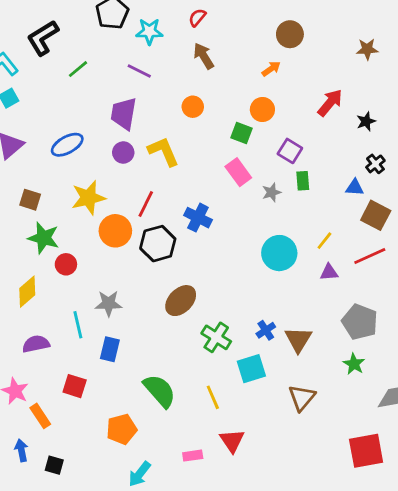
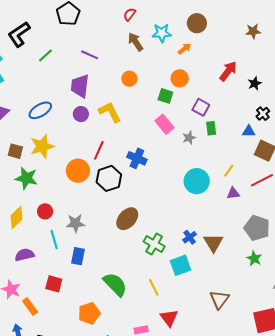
cyan star: (149, 31) -> (162, 33), moved
yellow star: (88, 198) -> (42, 146), moved
red circle: (66, 264) -> (45, 211), moved
brown triangle: (302, 398) -> (219, 299), moved

